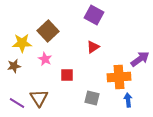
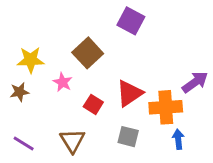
brown square: (48, 31) -> (88, 53), moved
red triangle: (93, 47) -> (129, 93), moved, size x1.5
red square: (67, 75) -> (93, 104), turned 32
brown triangle: (39, 98) -> (72, 141), moved

